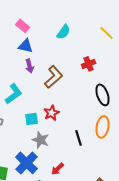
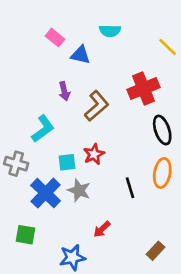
cyan semicircle: (64, 32) -> (110, 31), moved, turned 56
blue triangle: (26, 46) -> (80, 55), moved
red cross: (89, 64) -> (143, 88), size x1.6
blue cross: (27, 163) -> (46, 193), moved

